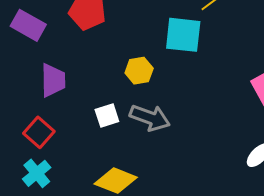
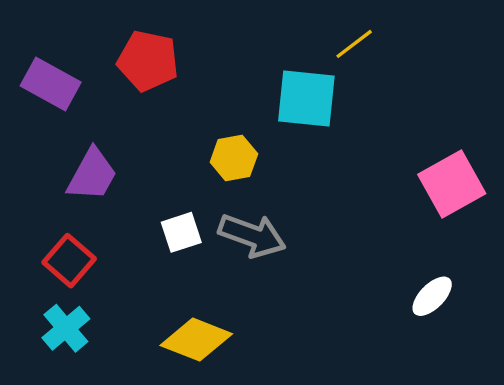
purple trapezoid: (53, 80) -> (92, 175), turned 30

